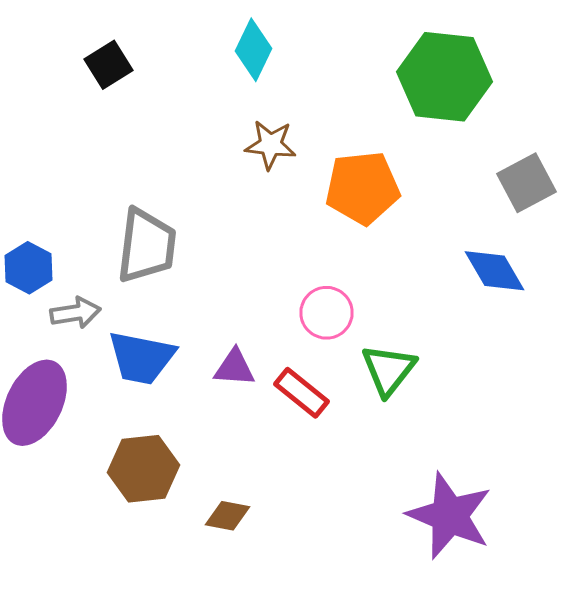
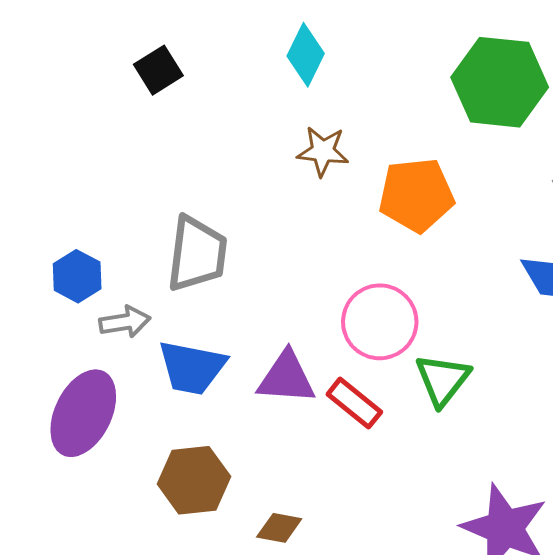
pink circle: (326, 313) -> (380, 322), size x1.4
purple triangle: (234, 368) -> (286, 378), size x1.4

